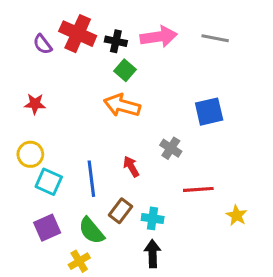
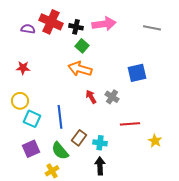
gray line: (215, 38) -> (152, 28), moved
purple semicircle: (43, 44) -> (28, 29), turned 136
red arrow: (131, 166) -> (91, 97), moved

